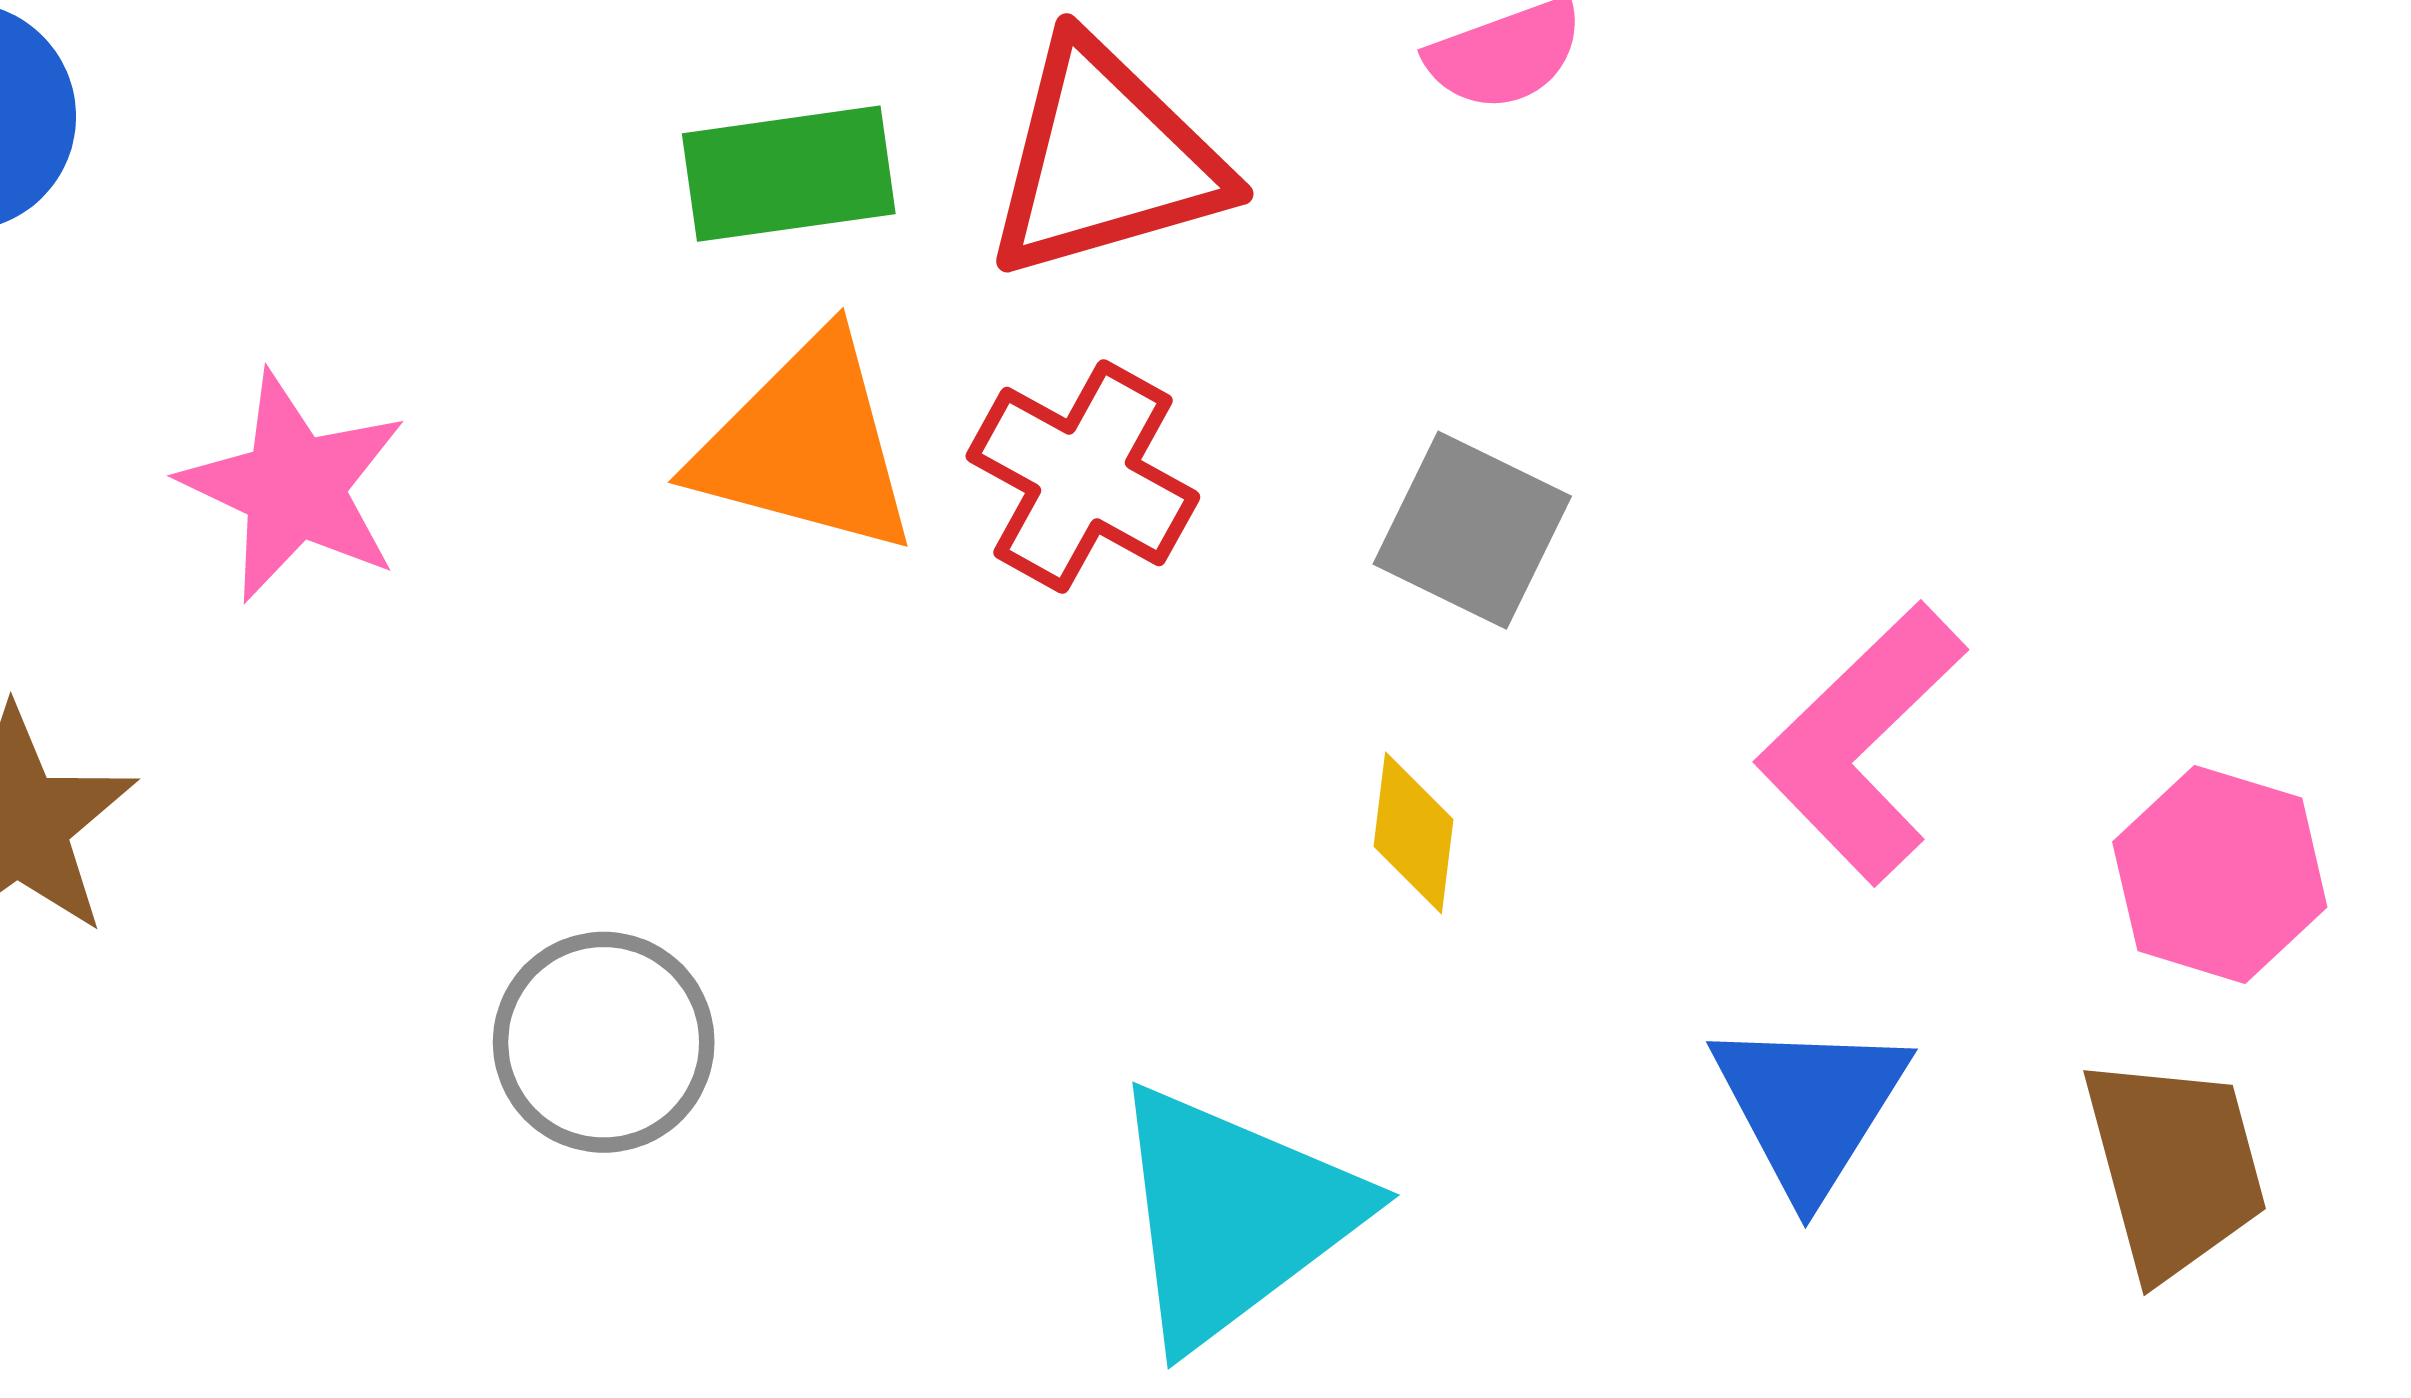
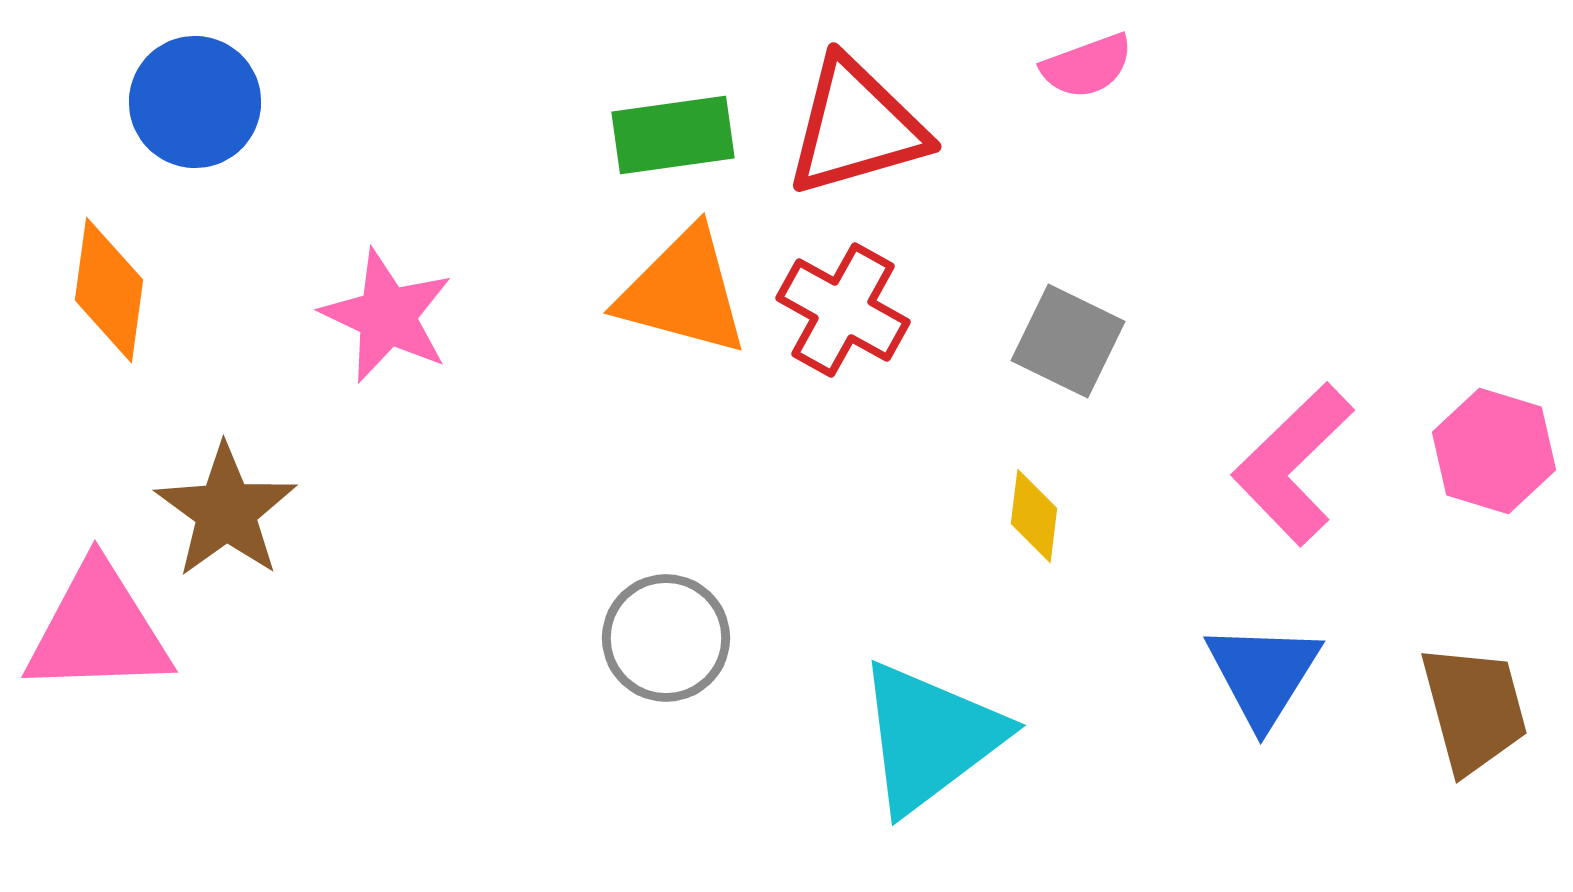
pink hexagon: (2220, 874) -> (1494, 451), moved
gray circle: (604, 1042) -> (666, 638), moved

